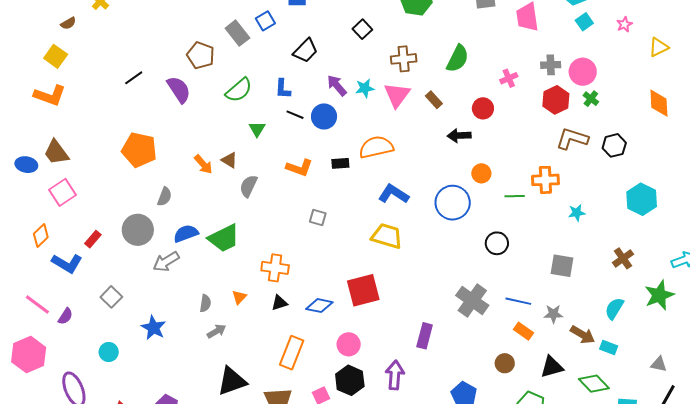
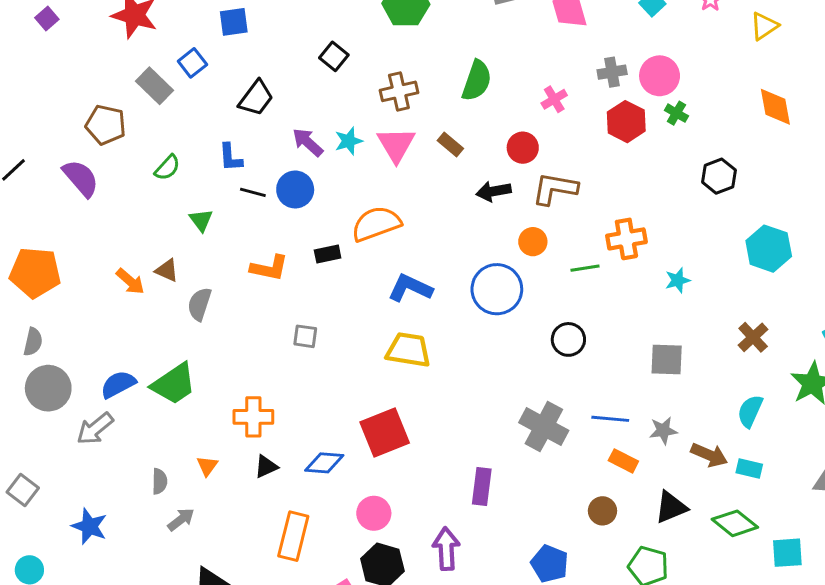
green semicircle: (239, 90) -> (167, 168), size x0.7
brown L-shape: (572, 139) -> (555, 189), moved
gray semicircle: (165, 197) -> (33, 342), moved

